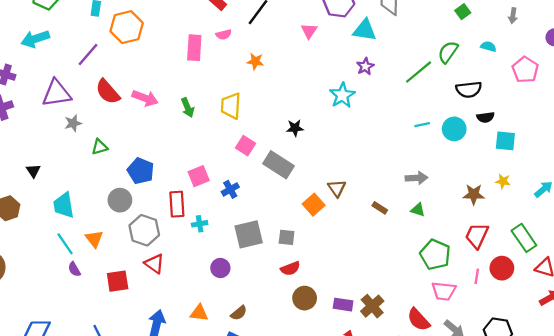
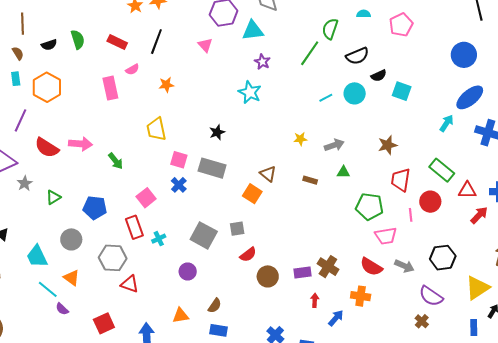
pink pentagon: (525, 70) -> (401, 25), turned 30
green arrow: (188, 108) -> (116, 161), moved
cyan square: (505, 141) -> (402, 91), turned 30
yellow star: (503, 181) -> (300, 139), moved
blue cross: (230, 189) -> (179, 185), moved
gray circle: (120, 200) -> (71, 239), moved
gray square: (249, 234) -> (204, 235), turned -32
red square: (118, 281) -> (104, 323), moved

